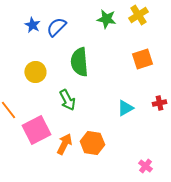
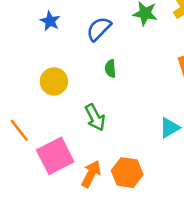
blue semicircle: (56, 27) -> (99, 29), moved
green semicircle: (79, 62) -> (110, 69), size x0.5

